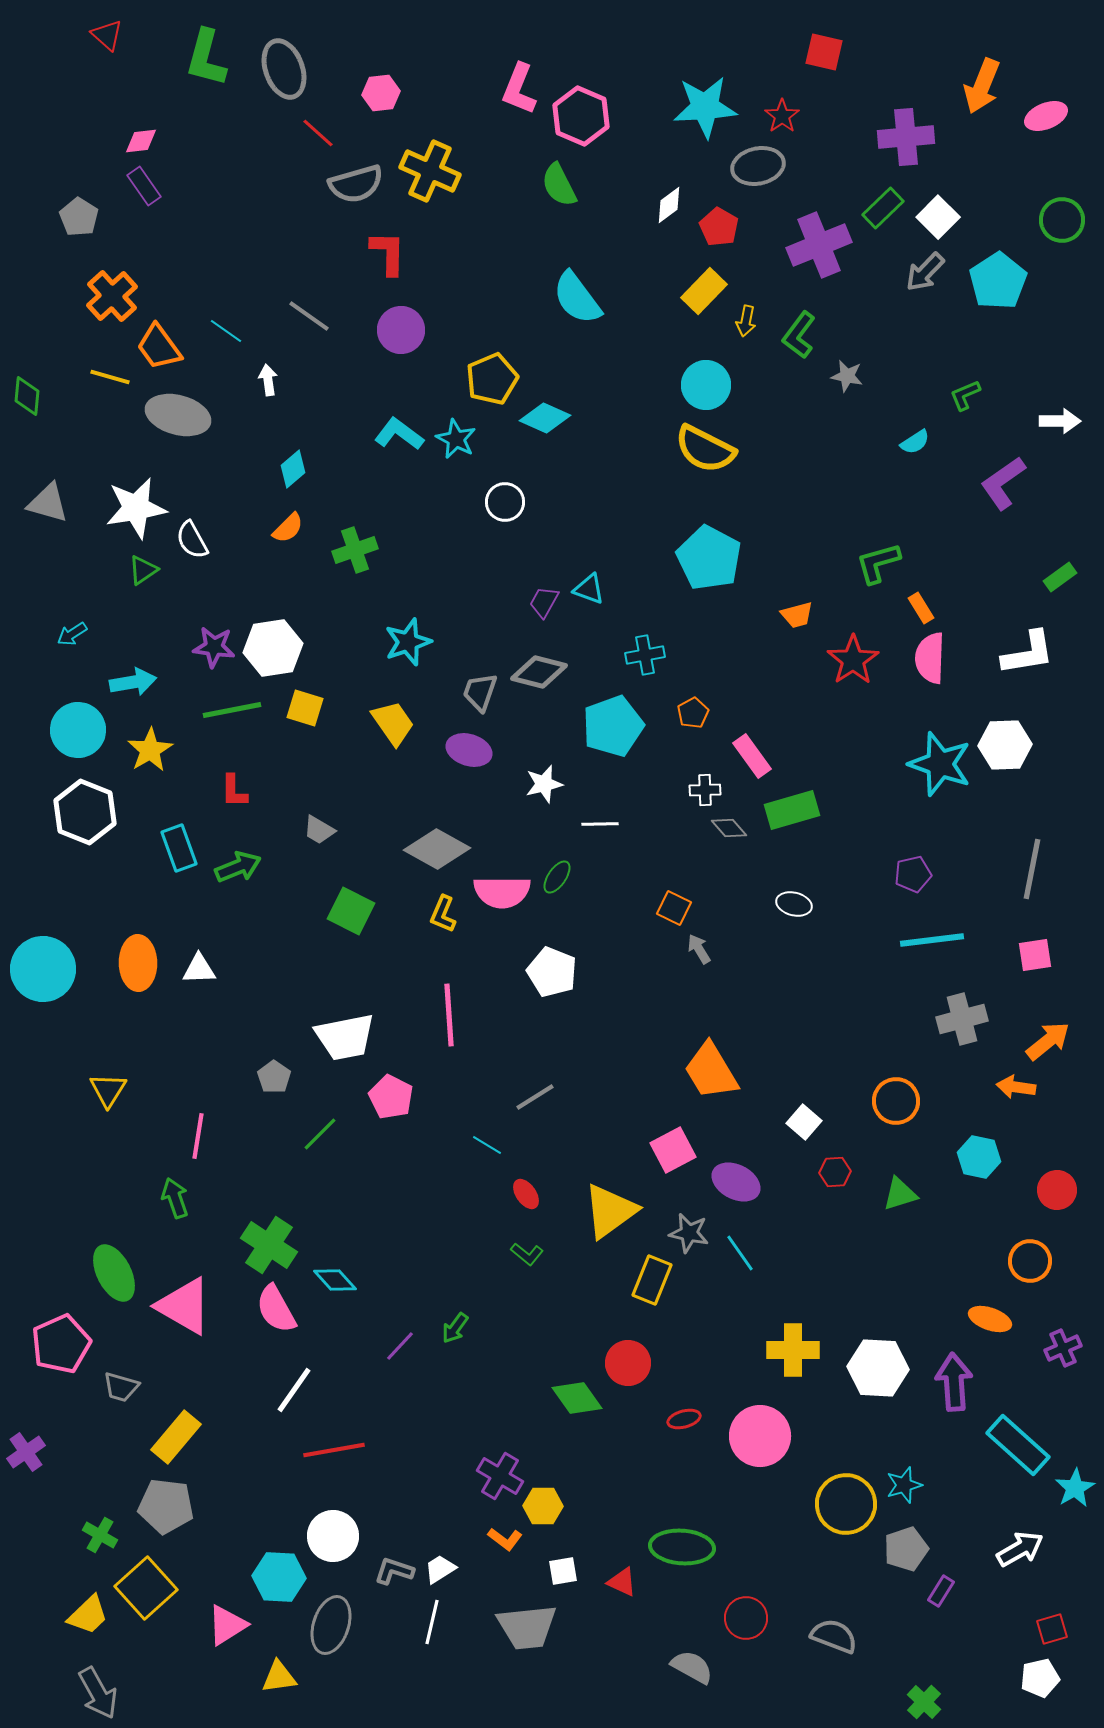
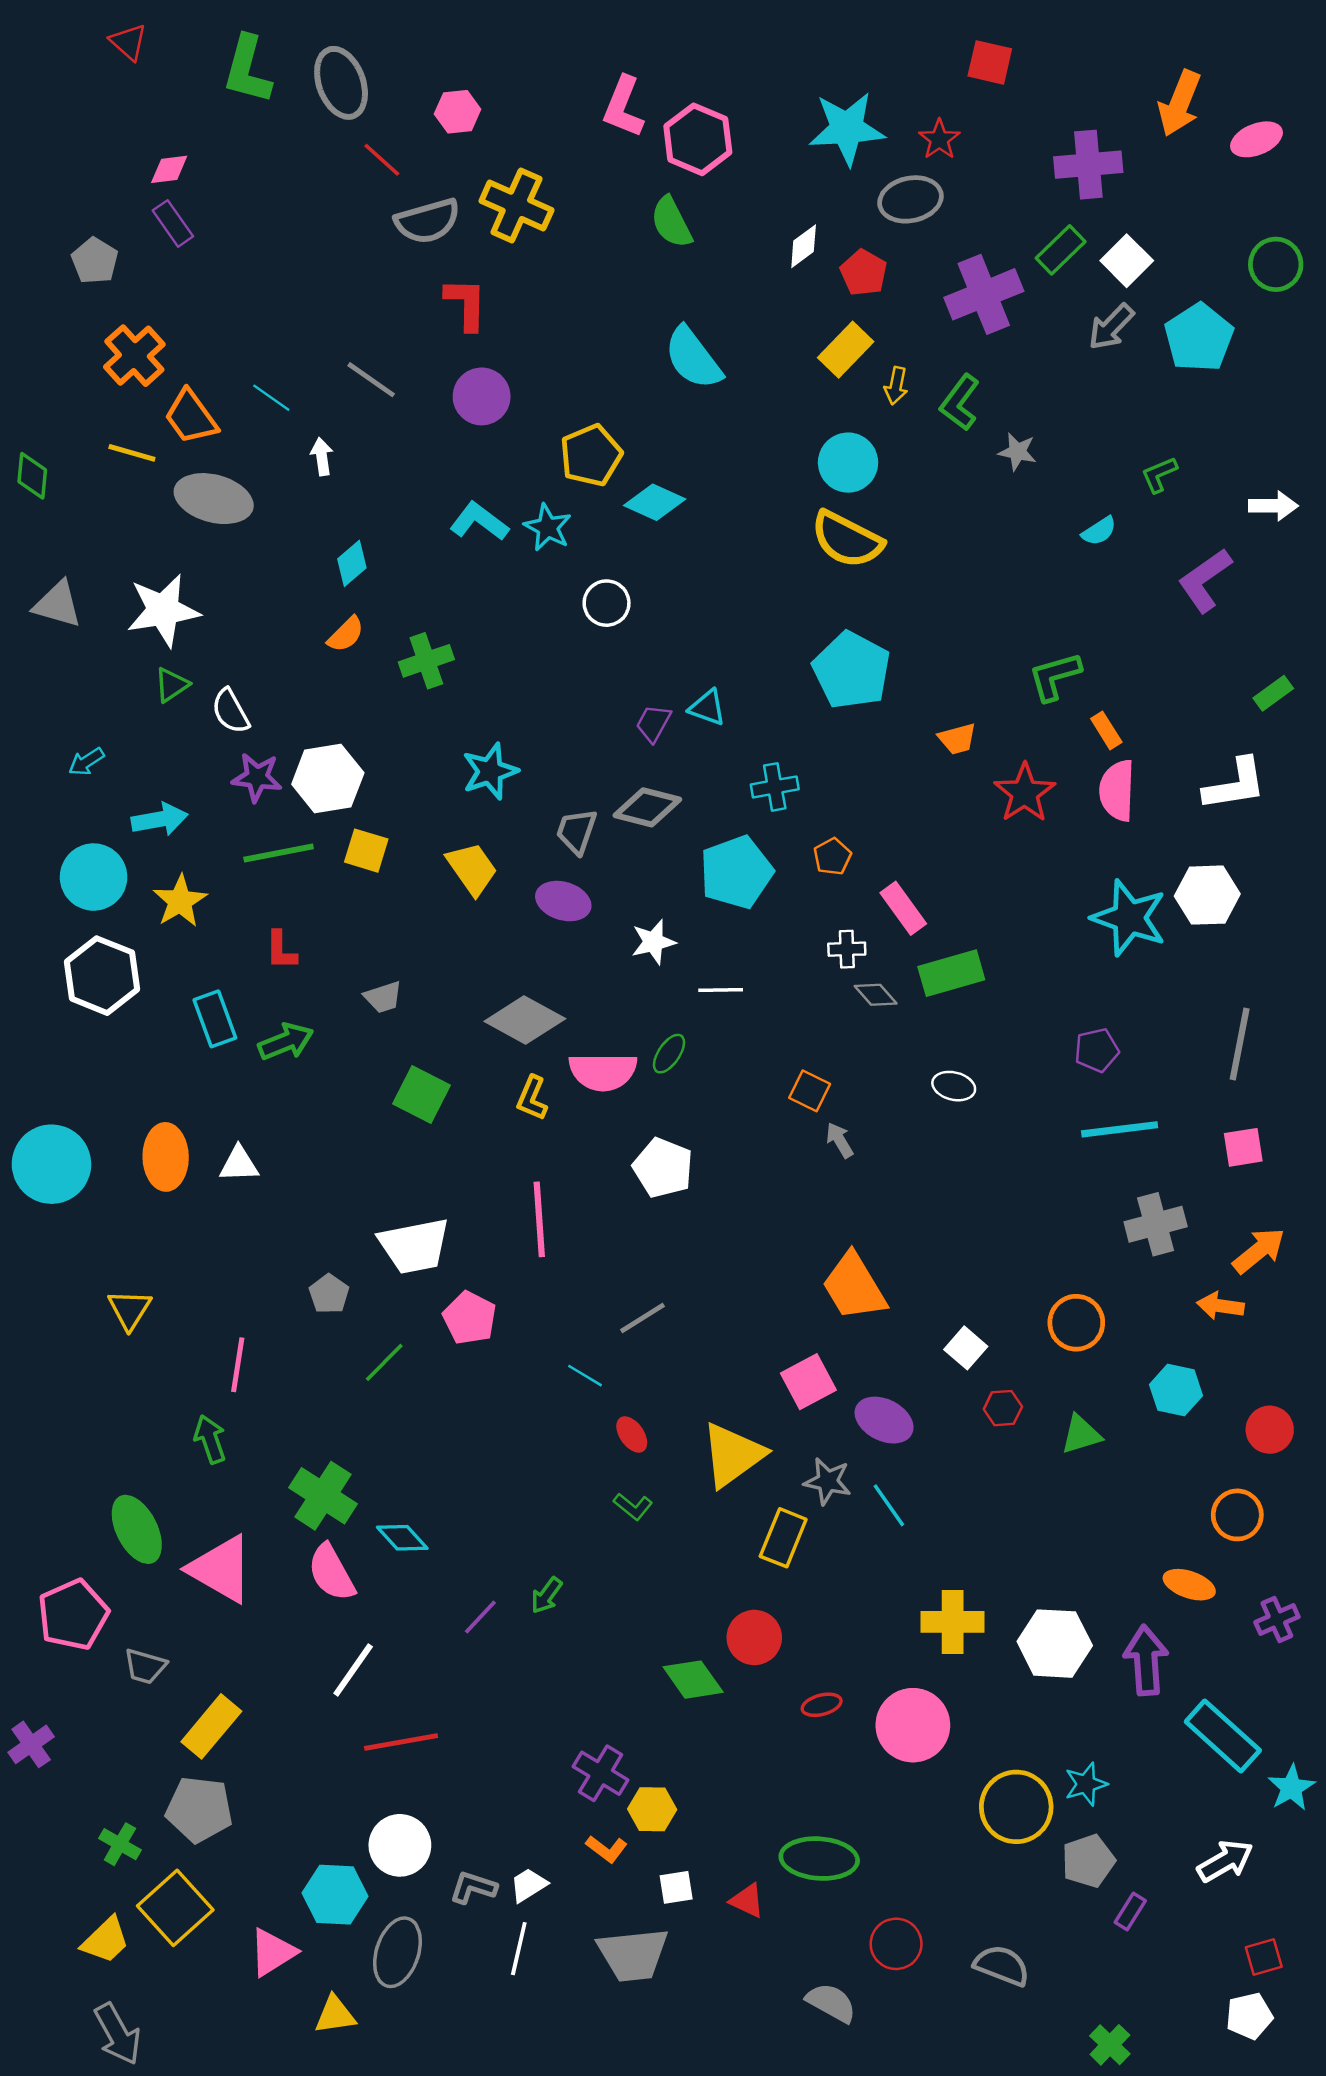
white semicircle: (192, 540) -> (230, 711), moved
gray trapezoid: (319, 830) -> (383, 997), turned -48

